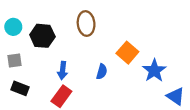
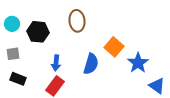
blue semicircle: (102, 72) -> (91, 64), size x1.5

